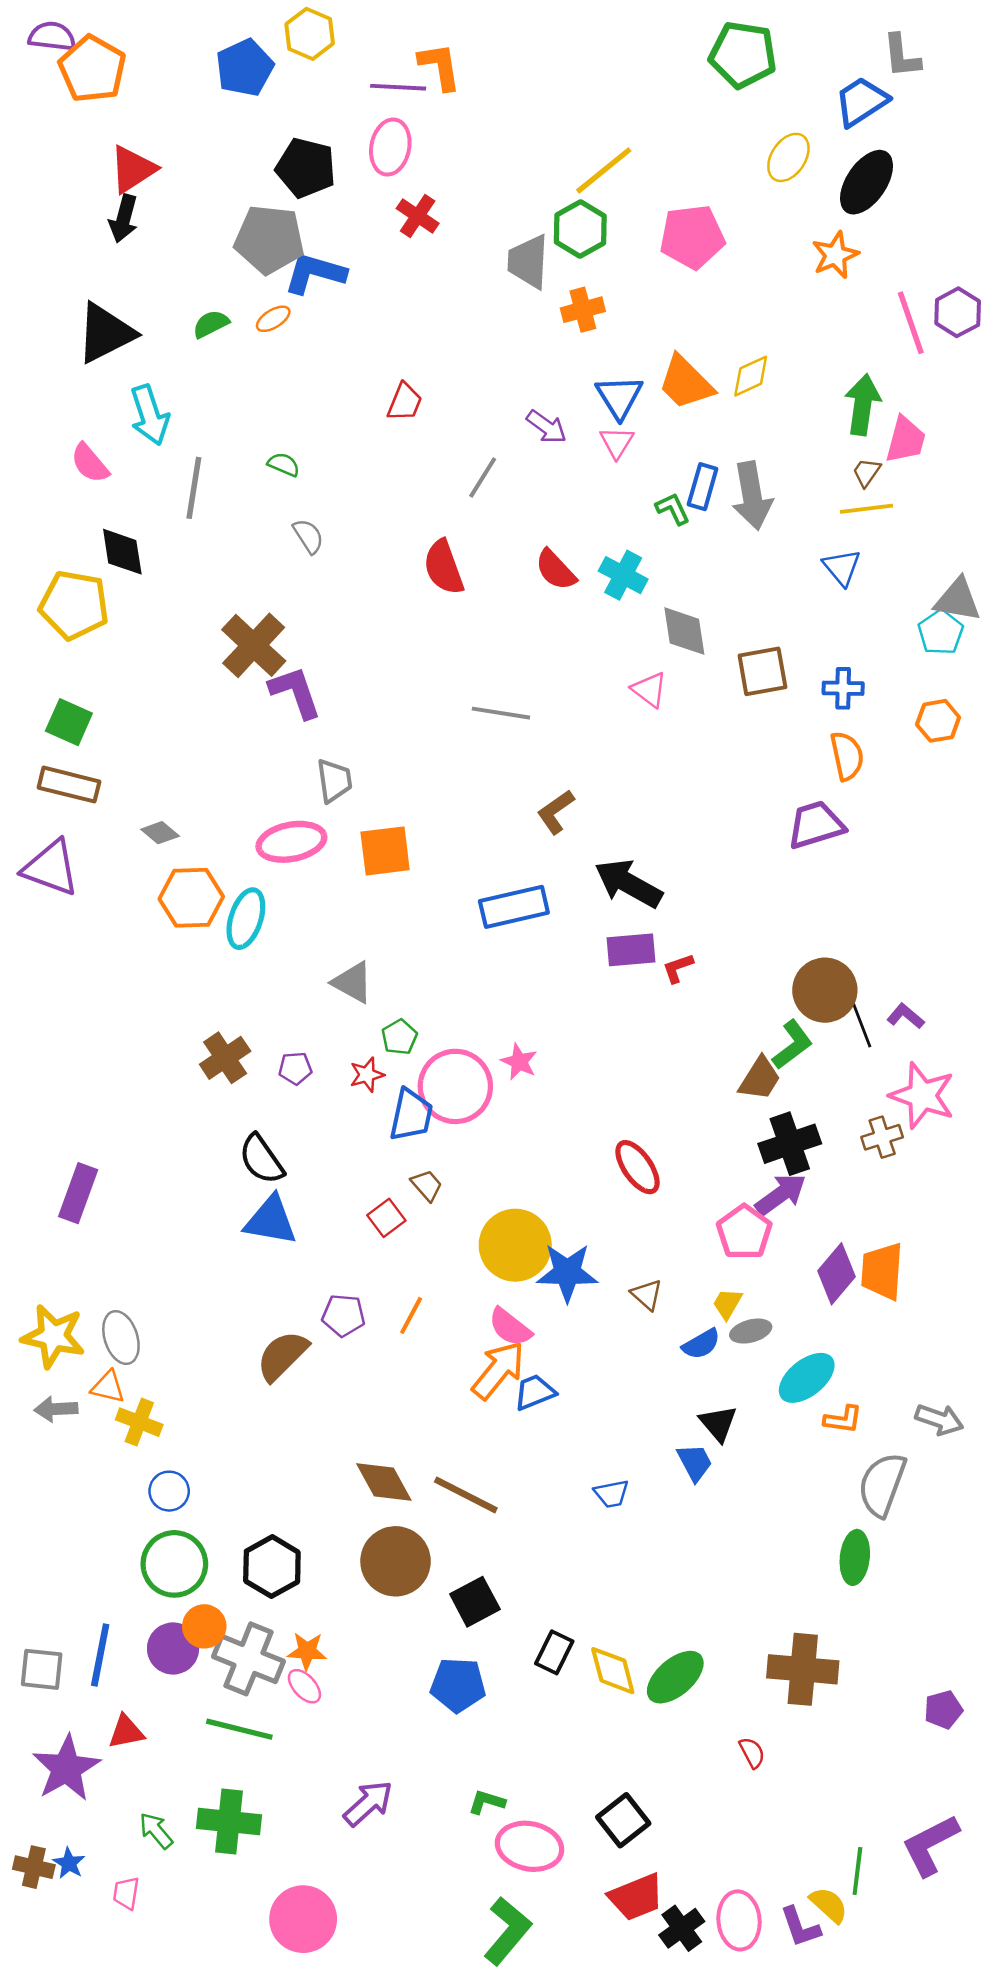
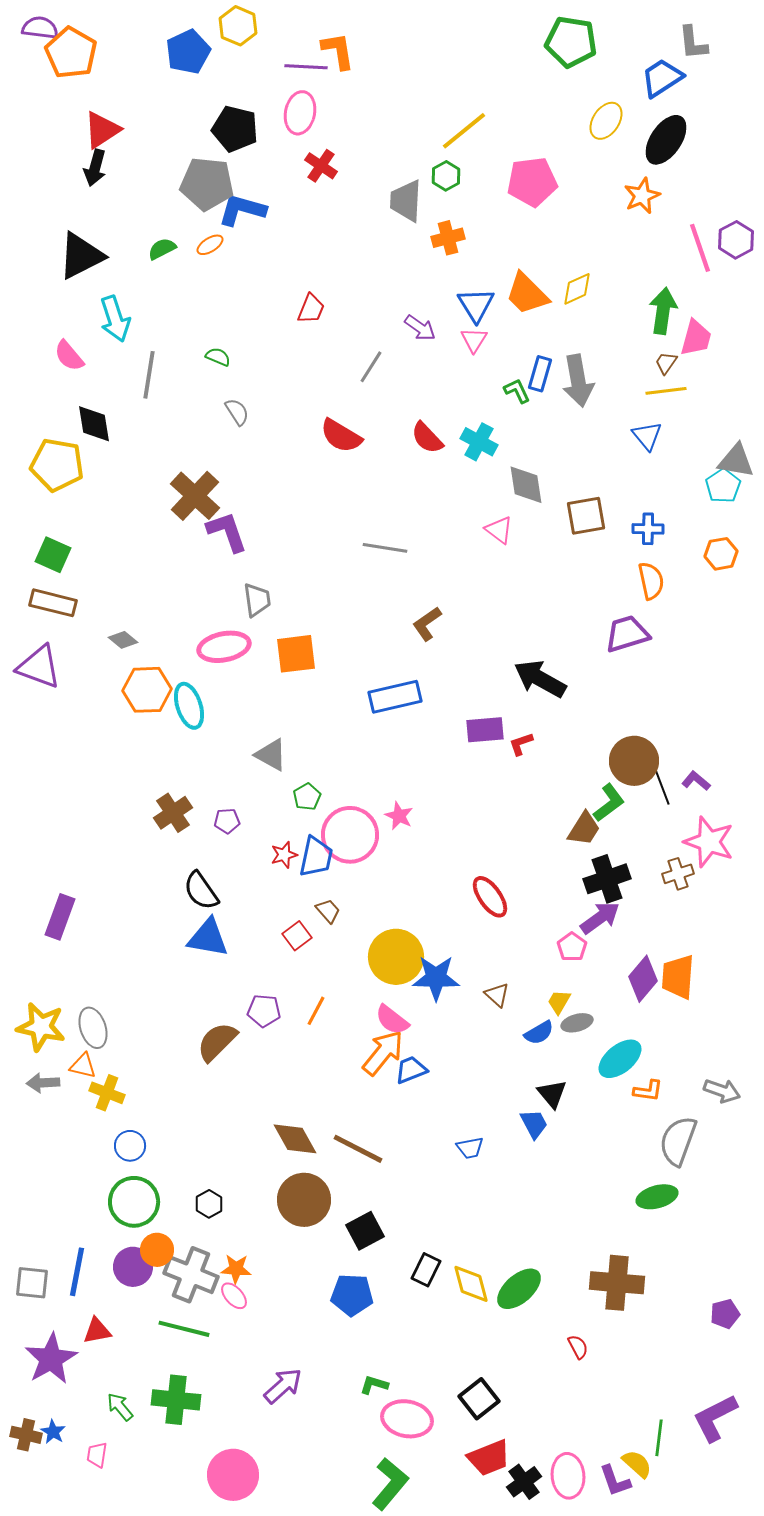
green hexagon: (580, 229) -> (446, 176), size x0.7
red semicircle: (444, 567) -> (341, 436), turned -39
black arrow: (628, 883) -> (540, 679), moved
cyan ellipse: (246, 919) -> (189, 706), turned -36
red star: (367, 1075) -> (284, 855), moved
pink pentagon: (744, 1232) -> (572, 947), size x0.7
green ellipse: (855, 1557) -> (657, 1197), turned 69
black hexagon: (272, 1567) -> (209, 1204), size x0.6

